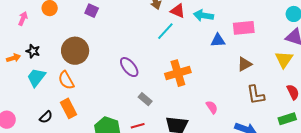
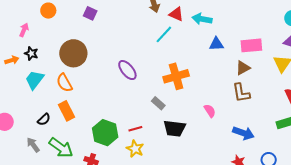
pink arrow: (23, 18) -> (24, 30), moved
pink rectangle: (244, 28) -> (251, 45), moved
brown L-shape: (256, 95) -> (241, 93), moved
gray rectangle: (145, 99) -> (158, 103), moved

